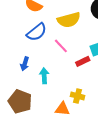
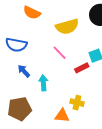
blue semicircle: (37, 32) -> (16, 45), moved, turned 50
blue arrow: (25, 64) -> (24, 71), turned 120
brown pentagon: (20, 101) -> (20, 109), turned -30

